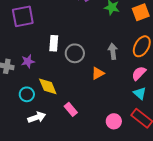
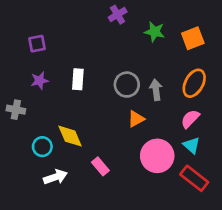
purple square: (23, 16) -> (37, 44), size x0.6
gray circle: (75, 53) -> (127, 85), moved
purple star: (28, 61) -> (40, 81), moved
pink circle: (114, 121) -> (157, 156), moved, size x1.6

